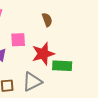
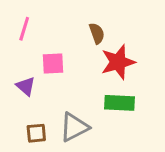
red star: (43, 54) -> (118, 62), moved

